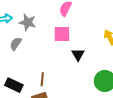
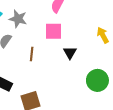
brown line: (42, 79) -> (32, 54), moved

